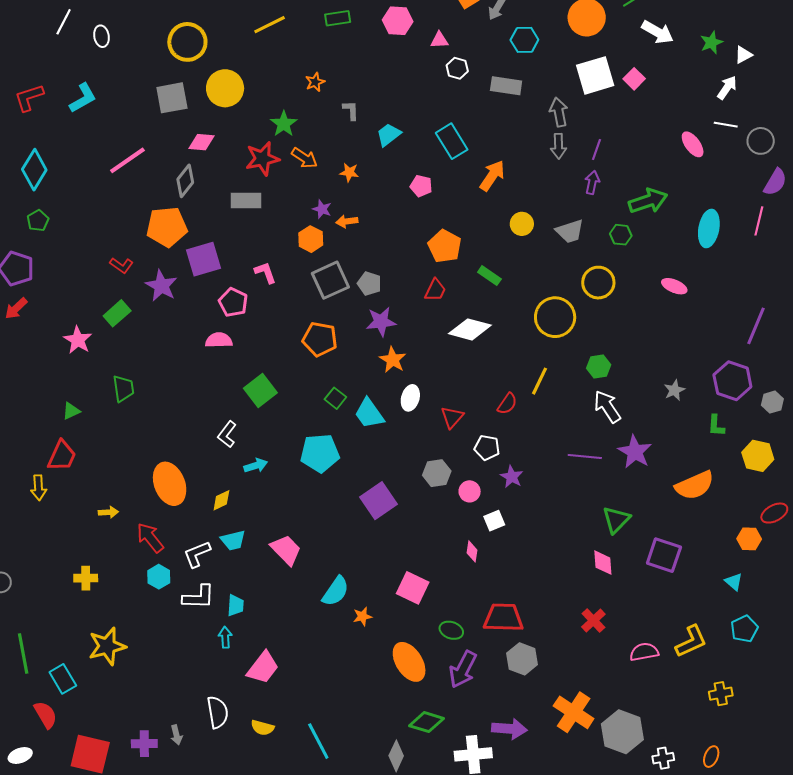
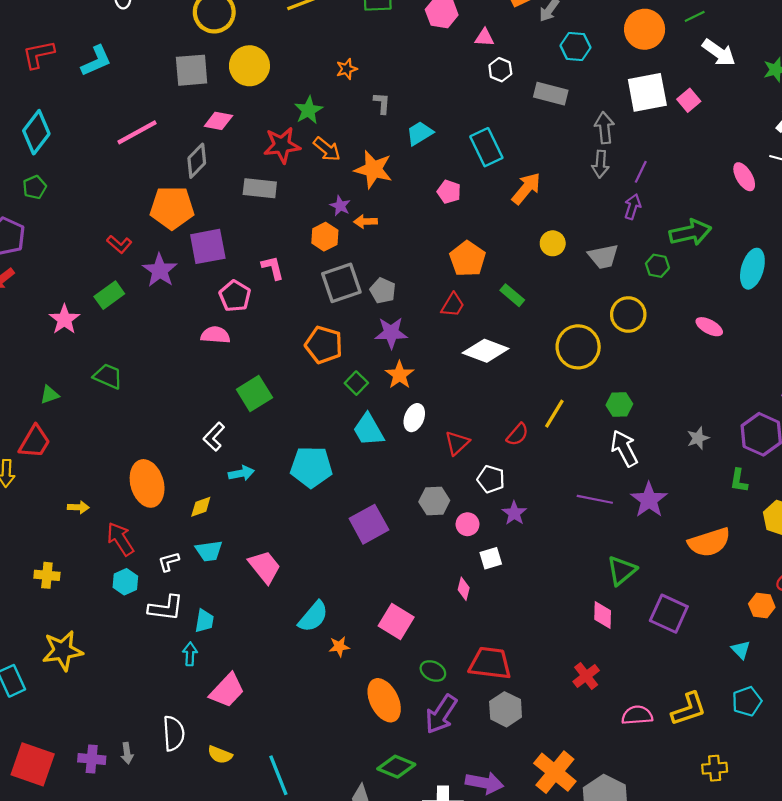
orange star: (349, 172) -> (373, 169), size x1.8
green trapezoid: (123, 388) -> (108, 376), turned -64
green square: (335, 398) -> (356, 383), moved
white L-shape: (197, 554) -> (169, 562), size x0.7

